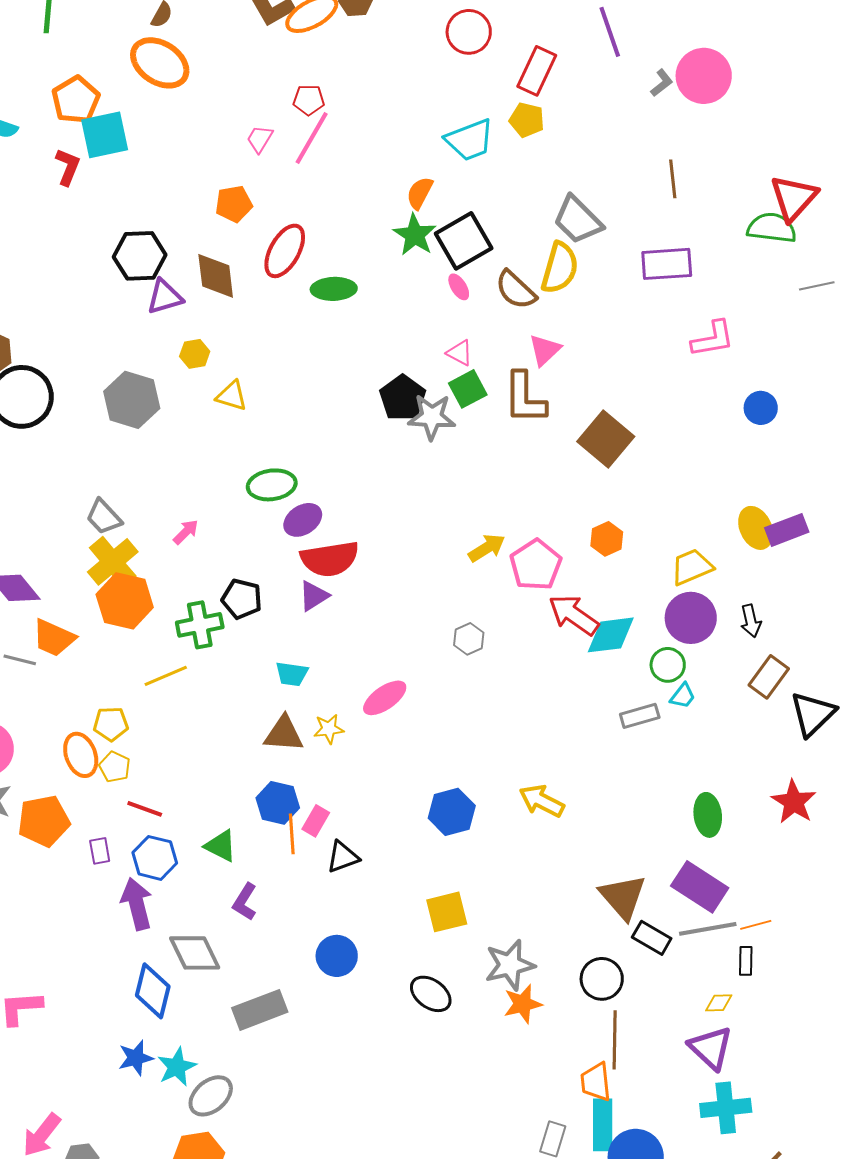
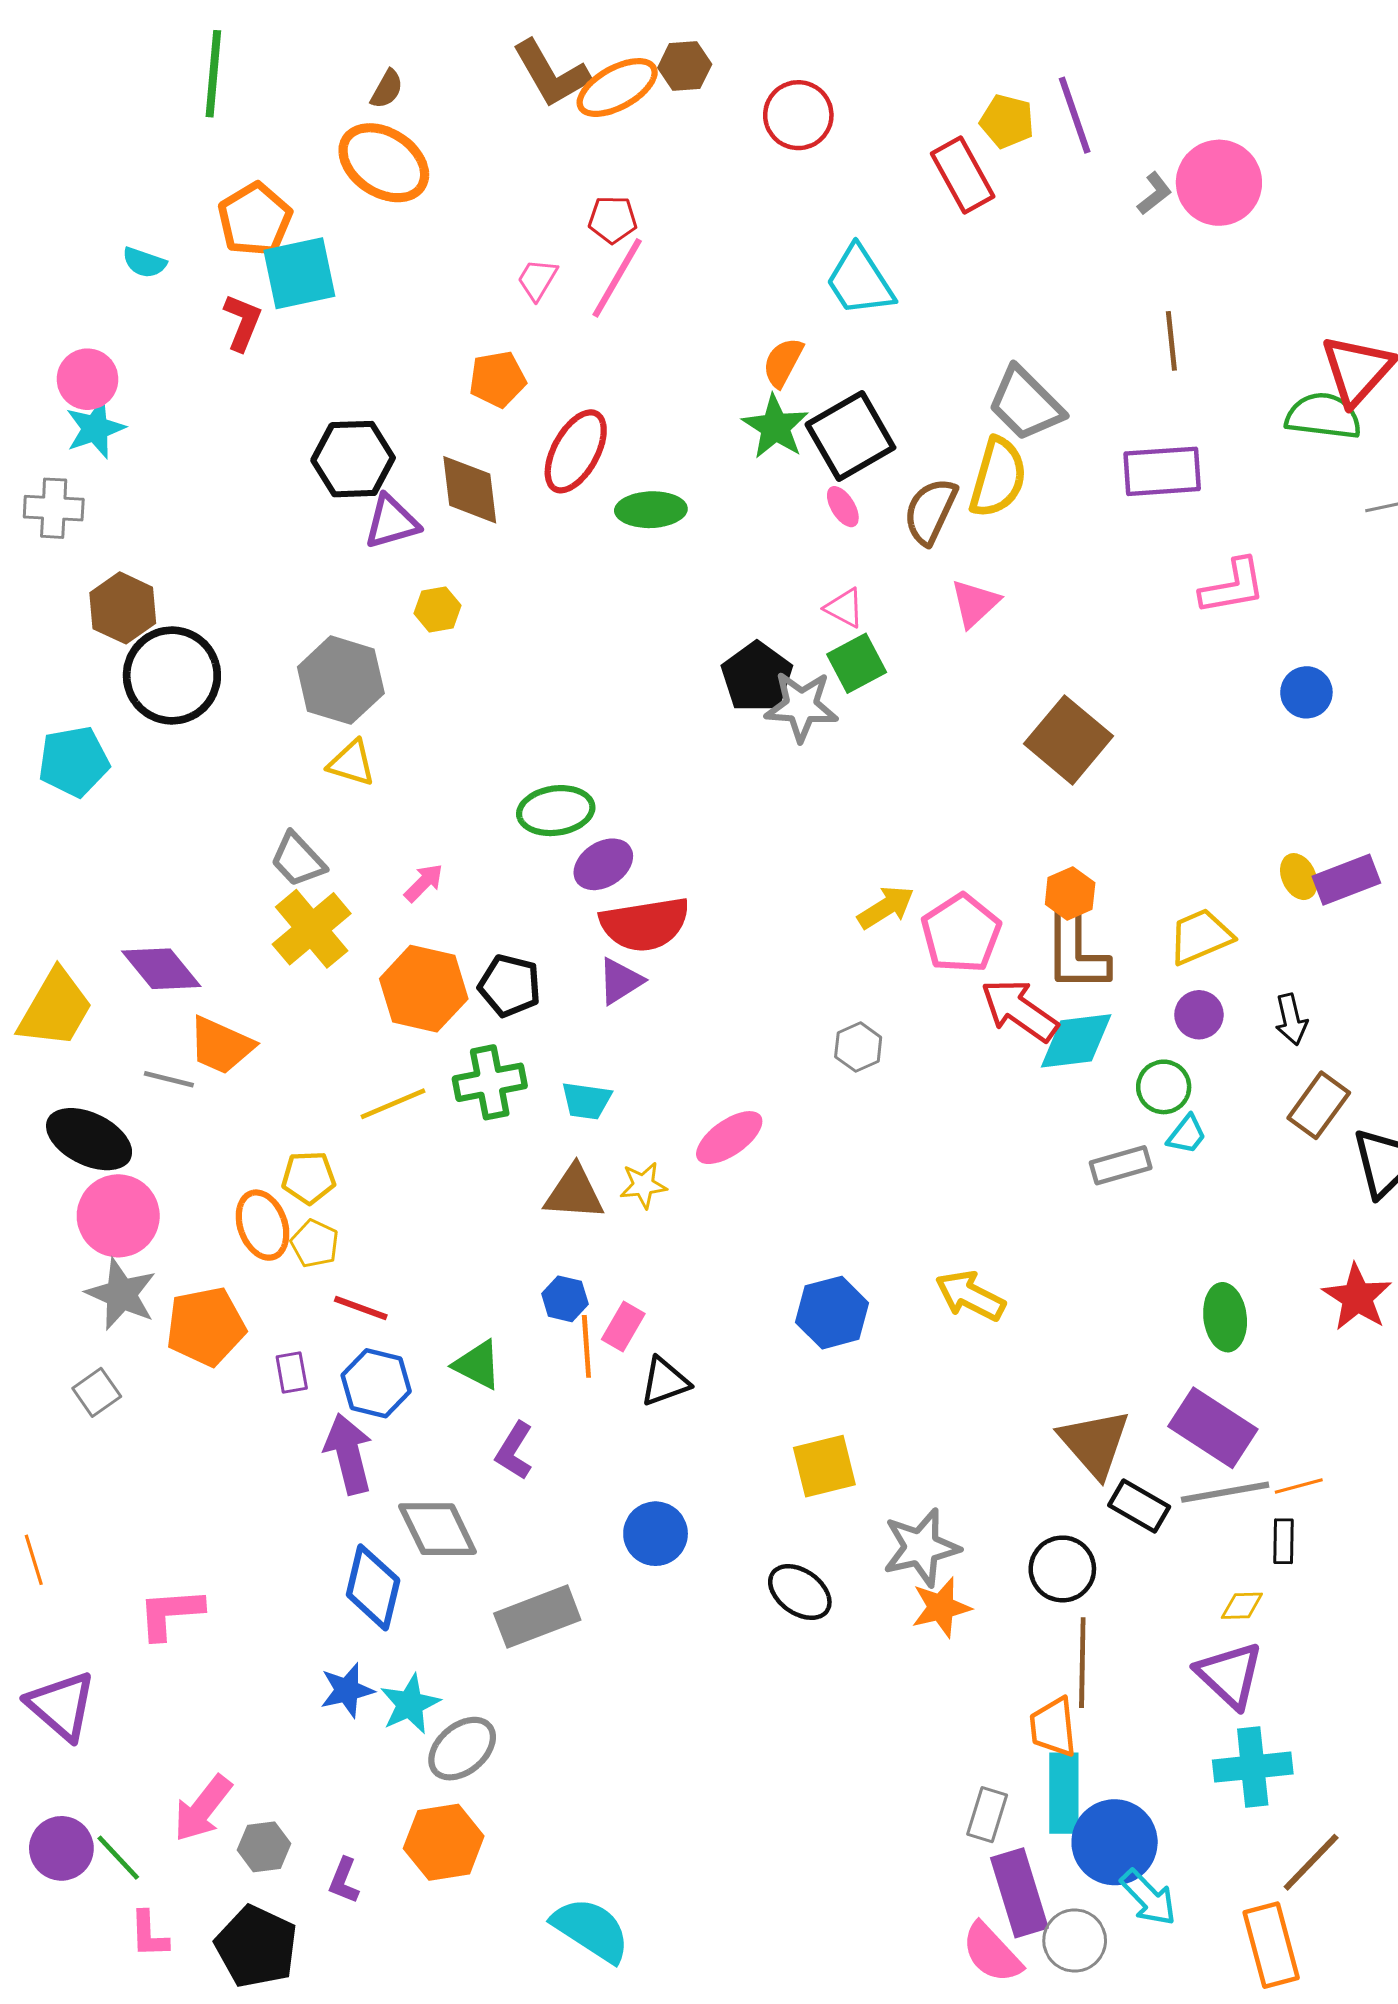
red circle: (469, 32) -> (798, 115), moved
red rectangle: (537, 71) -> (963, 175), turned -54
yellow pentagon: (527, 120) -> (1007, 121), moved
cyan trapezoid: (470, 140) -> (860, 281), turned 78
brown semicircle: (516, 290) -> (930, 511), turned 72
yellow triangle: (232, 396) -> (352, 763), moved
brown L-shape: (525, 398) -> (1076, 952), moved
yellow ellipse: (756, 528) -> (1299, 877), size x0.7
orange hexagon: (125, 601) -> (424, 989), moved
purple circle: (691, 618) -> (1199, 1015), size x0.6
green cross: (200, 625) -> (490, 1082), moved
blue hexagon: (278, 803) -> (565, 1299), size x0.7

